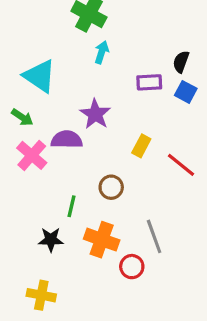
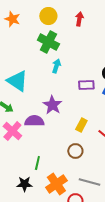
brown circle: (111, 187) -> (75, 151), moved
gray line: (154, 236) -> (89, 182), turned -55
orange cross: (102, 240) -> (56, 184), turned 35

